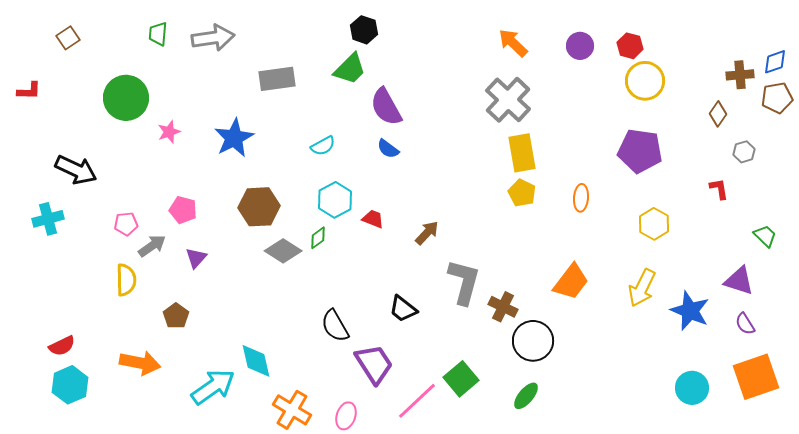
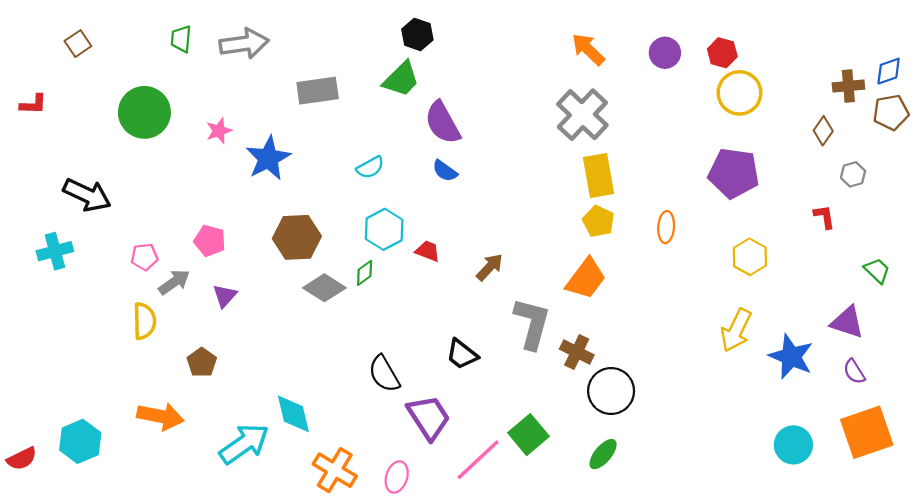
pink star: (169, 132) -> (219, 131), moved
orange trapezoid: (571, 282) -> (586, 279), moved
red semicircle: (62, 346) -> (22, 459), moved

